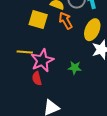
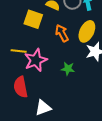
orange arrow: (66, 21) -> (62, 33), moved
red semicircle: (37, 78) -> (21, 87), moved, size x1.5

